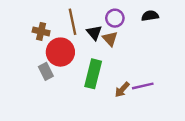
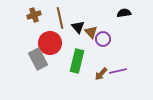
purple circle: (115, 18) -> (103, 39), moved
brown cross: (41, 31) -> (34, 15), moved, turned -32
gray rectangle: (46, 71) -> (38, 59), size x1.5

